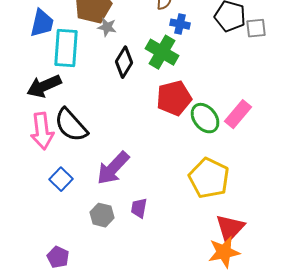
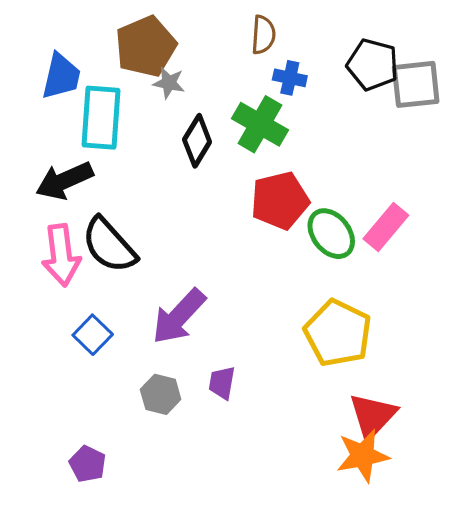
gray square: (256, 28) -> (416, 84), size x1.5

